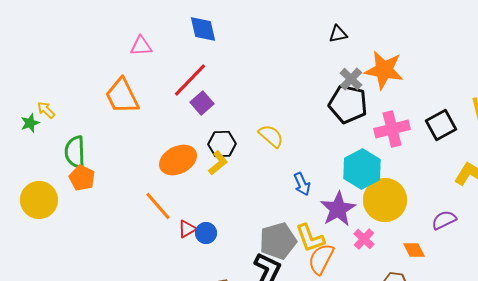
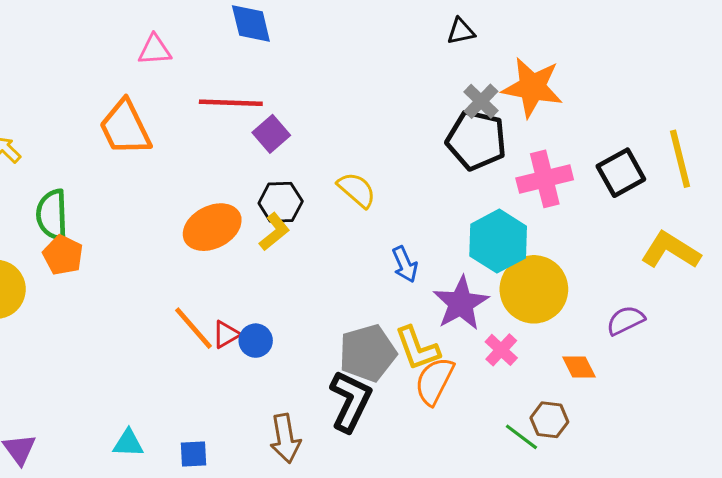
red line: (190, 80) -> (231, 103), turned 48
purple square: (202, 103) -> (271, 134), moved
orange line: (158, 206) -> (193, 328), moved

